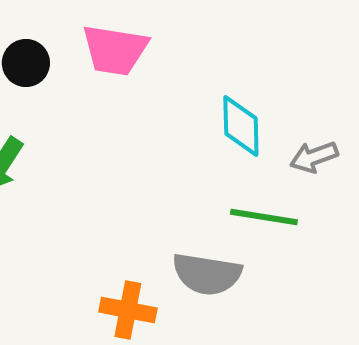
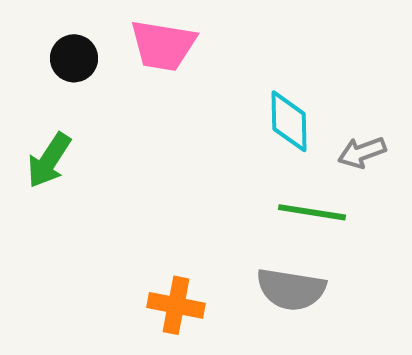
gray semicircle: (207, 274) -> (291, 289), moved

